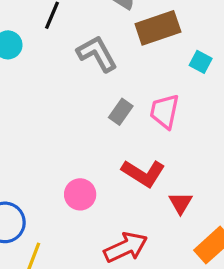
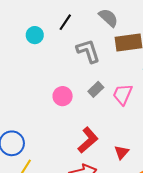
red L-shape: (143, 173) -> (88, 140), moved, turned -84
pink circle: (80, 194) -> (63, 96), moved

